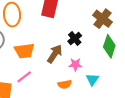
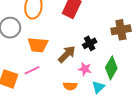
brown cross: (102, 19) -> (121, 30), turned 30
green diamond: (109, 46) -> (111, 68), moved

